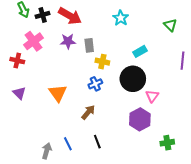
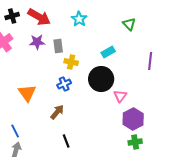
cyan star: (121, 18) -> (79, 19), moved
green triangle: (170, 25) -> (129, 24), moved
purple hexagon: (140, 119) -> (133, 119), moved
blue line: (68, 144) -> (15, 131), moved

